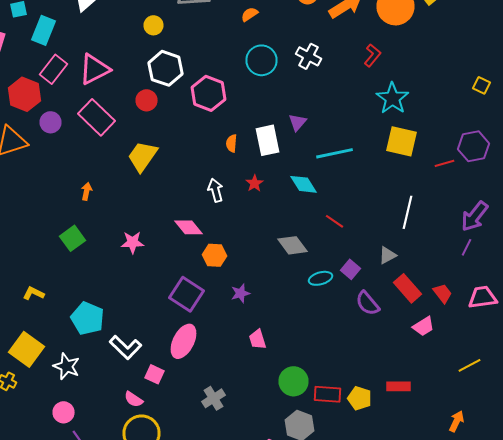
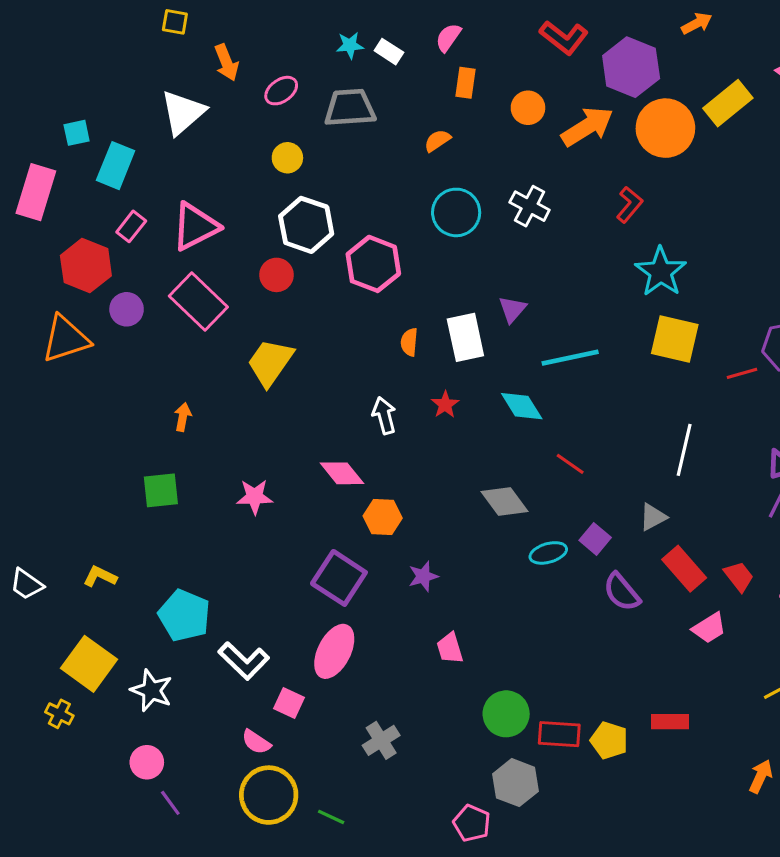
pink rectangle: (54, 69) -> (131, 226), size x0.7
green square: (72, 238) -> (161, 490), turned 30

